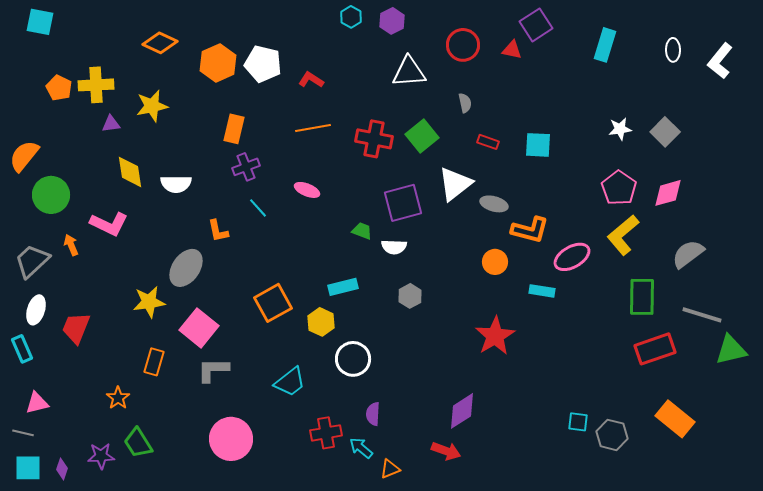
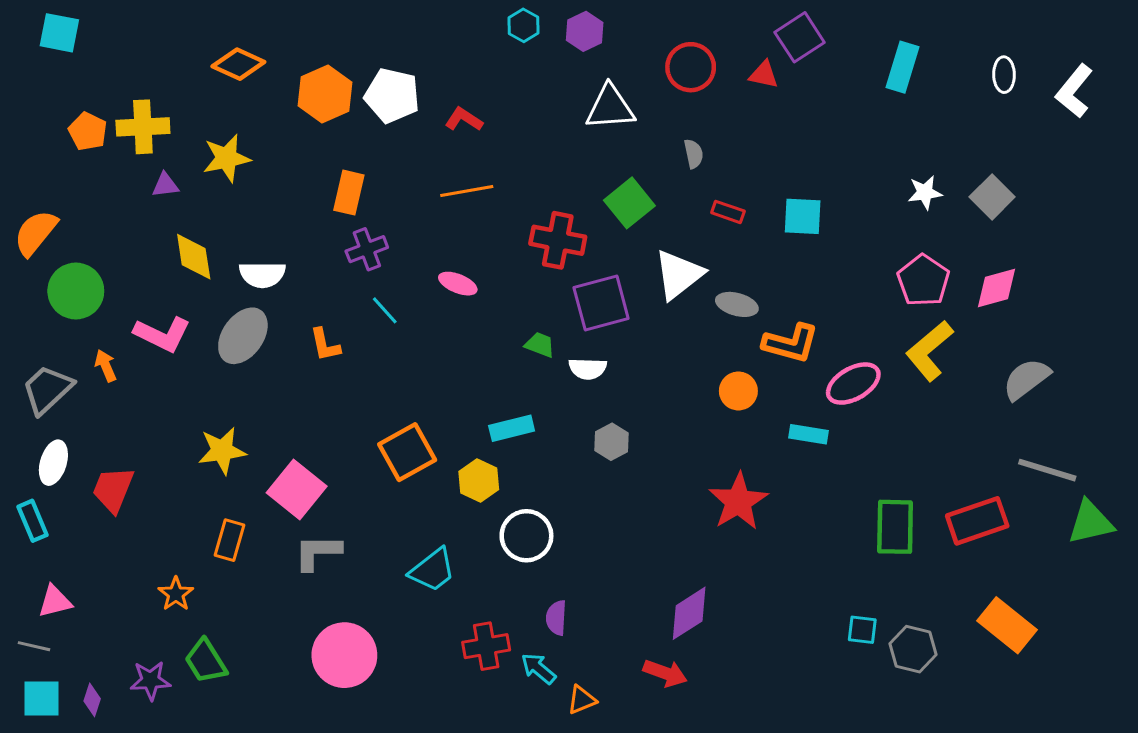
red cross: (374, 139) -> (558, 240), moved
gray ellipse: (186, 268) -> (243, 336), moved
green rectangle: (642, 297) -> (895, 527), moved

